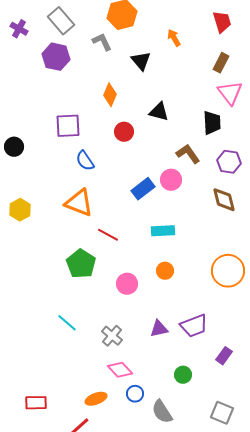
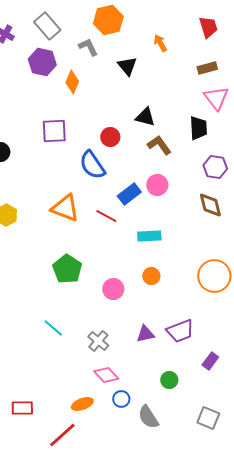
brown rectangle: (221, 63) -> (207, 68), turned 48
orange diamond: (110, 95) -> (72, 82), moved
brown L-shape: (188, 154) -> (159, 145), moved
blue semicircle: (85, 161) -> (92, 165), moved, size x1.4
red line: (108, 235) -> (106, 216), moved

